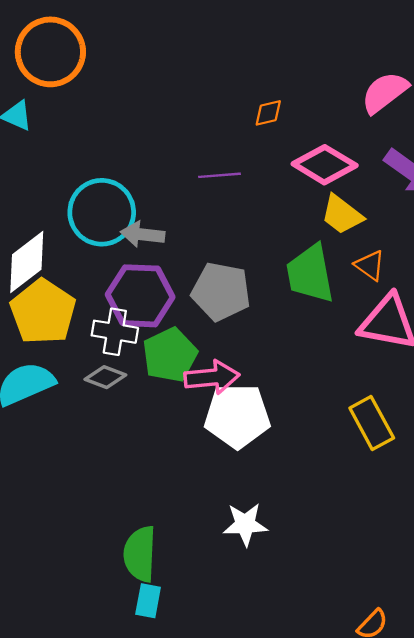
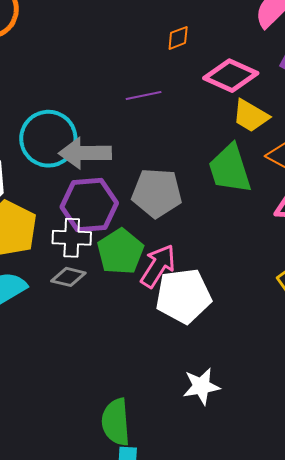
gray arrow: (143, 234) -> (85, 153), size x1.4
pink arrow: (212, 377) -> (158, 266), turned -45

